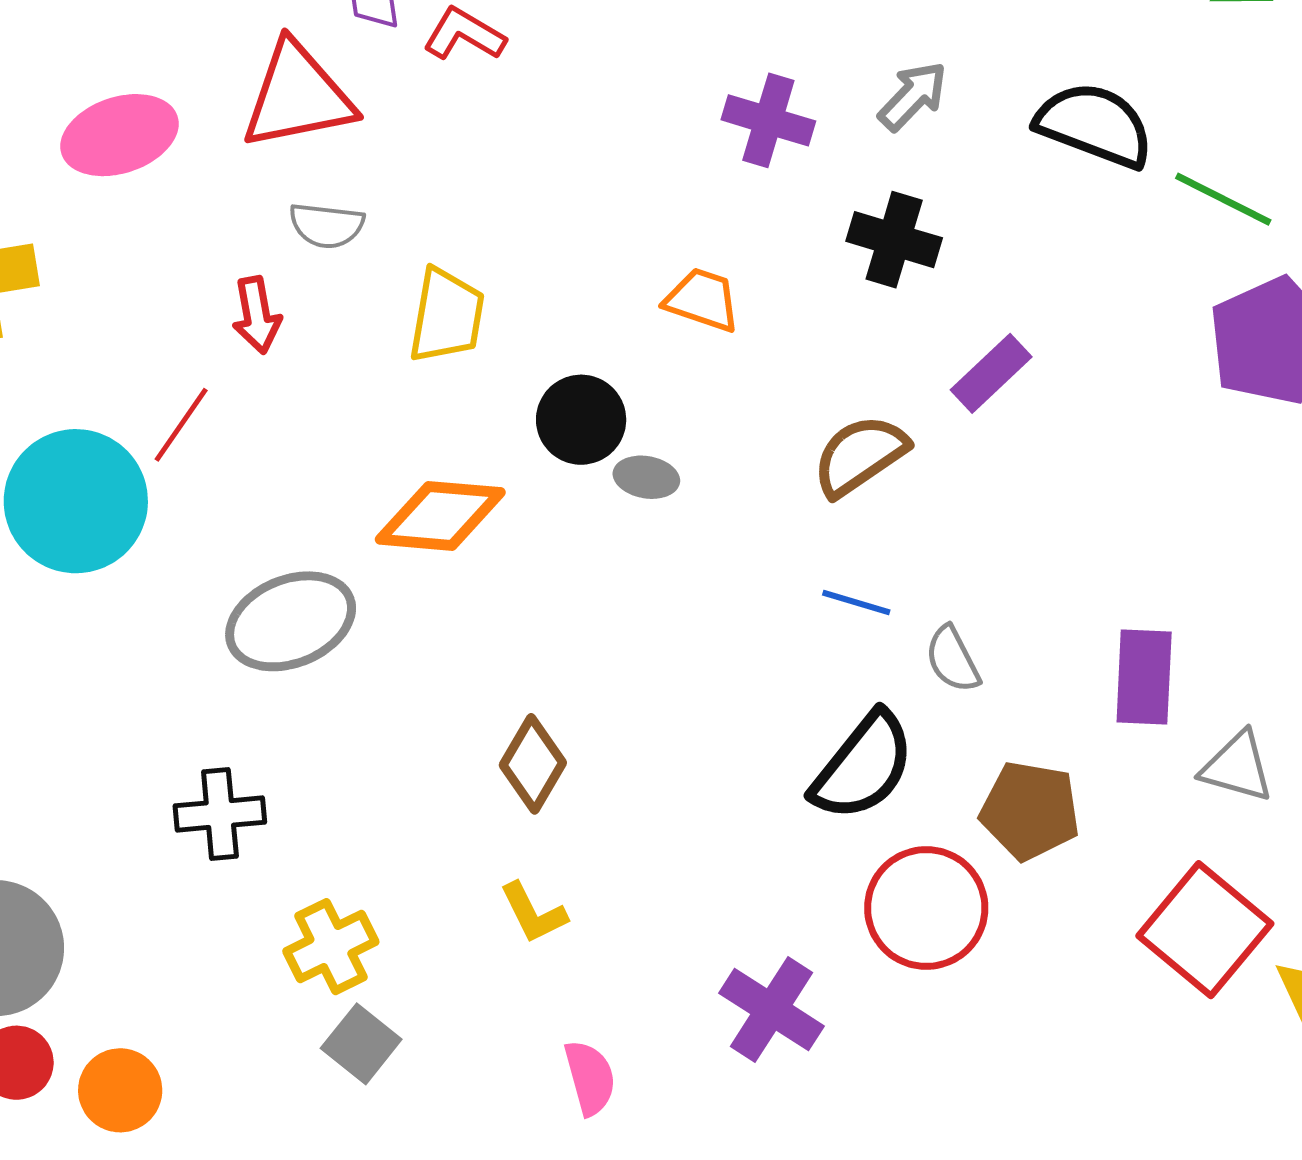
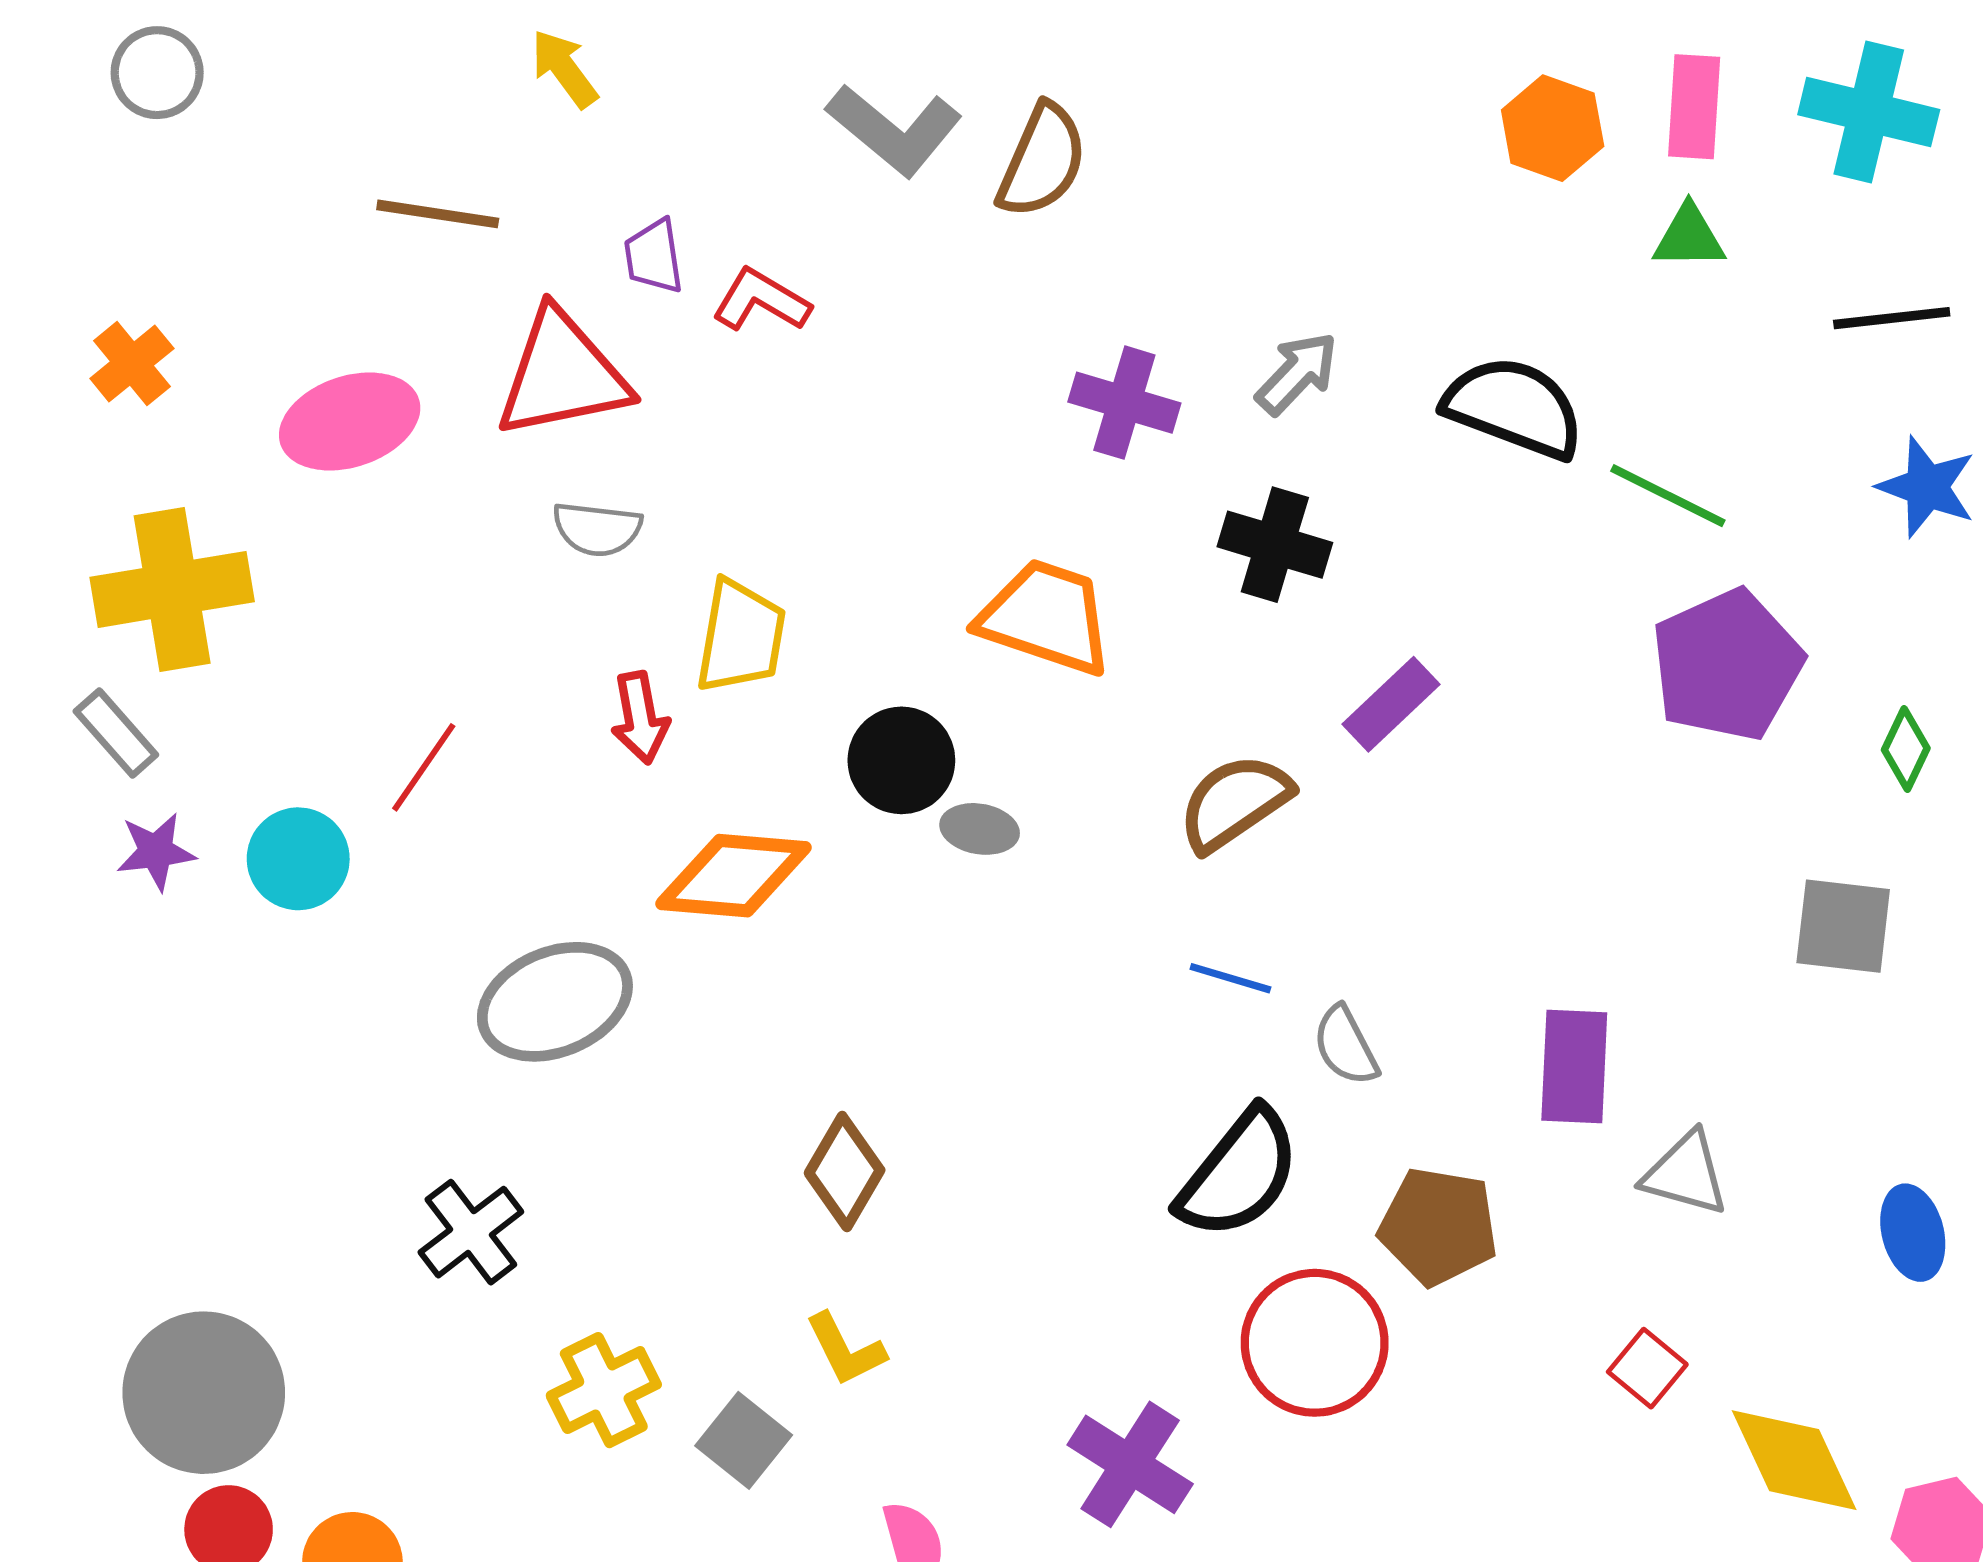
orange trapezoid: (702, 300) -> (1046, 617), size x1.5
red arrow: (257, 315) -> (640, 718), moved
cyan circle: (76, 501) -> (298, 859), size x0.6
black cross: (220, 814) -> (471, 1232), turned -32
red square: (1205, 930) -> (1647, 1368), size x0.5
gray square: (361, 1044) -> (744, 1440), moved

